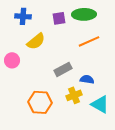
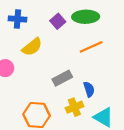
purple square: (59, 18) -> (58, 21), turned -32
blue semicircle: (87, 79) -> (89, 89), turned 64

